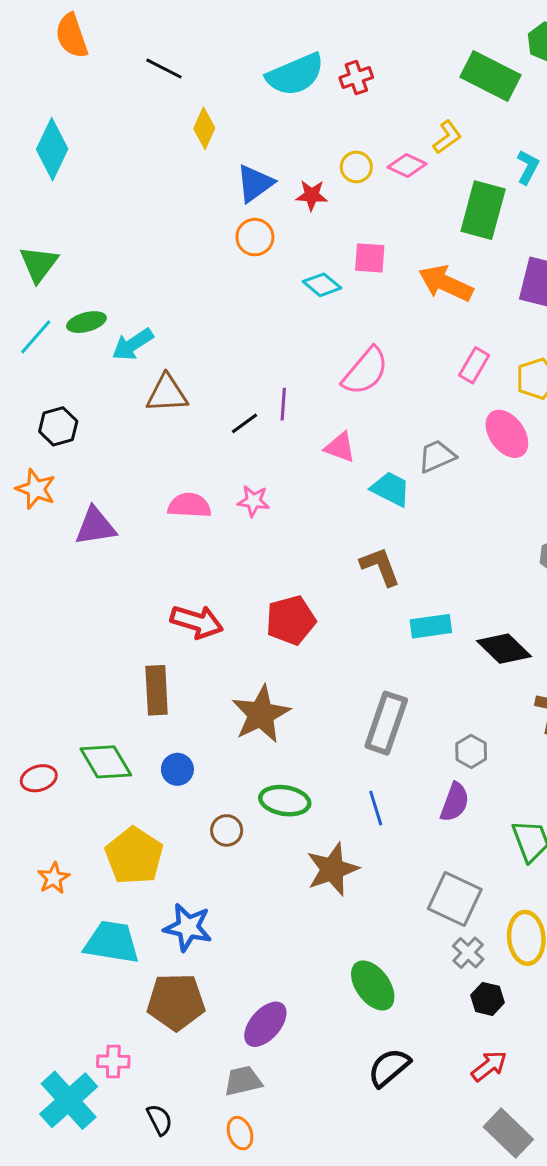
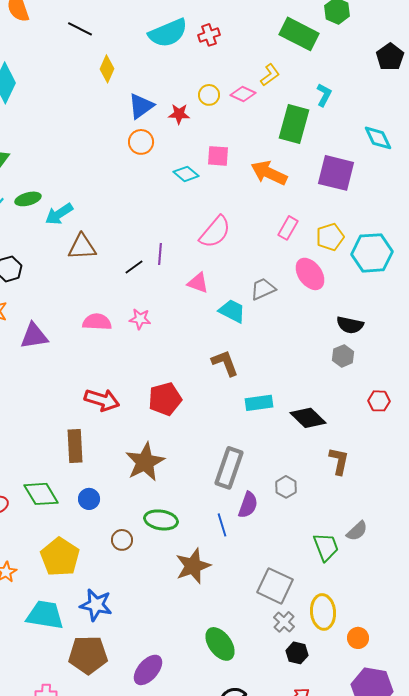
purple semicircle: (455, 802) -> (248, 505), moved

